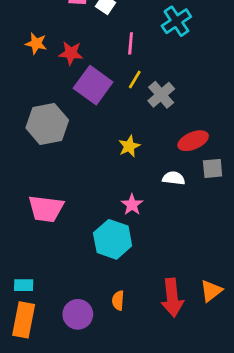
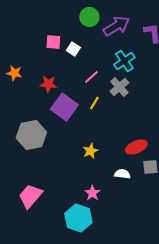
orange star: (36, 43) -> (14, 73), moved
pink line: (131, 43) -> (91, 77), turned 42
gray cross: (161, 95) -> (119, 87), moved
pink trapezoid: (46, 209) -> (30, 196), turned 124

